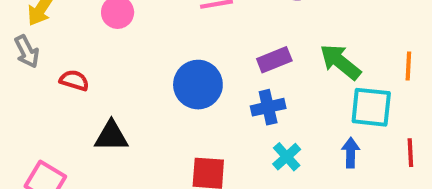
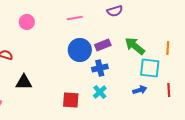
blue circle: (198, 85) -> (80, 50), moved
blue arrow: (351, 153) -> (140, 90), turned 72
cyan cross: (287, 157) -> (100, 92), moved

